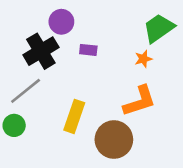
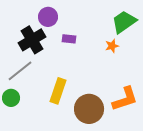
orange L-shape: (140, 101) -> (125, 99), moved

